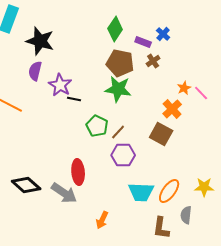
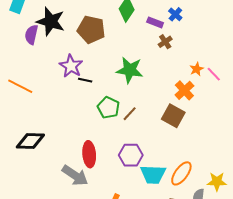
brown pentagon: (120, 63) -> (91, 30), moved
purple semicircle: (35, 71) -> (31, 35), moved
purple hexagon: (123, 155) -> (131, 155), moved
black diamond: (26, 185) -> (30, 141), moved, turned -40
yellow star: (204, 187) -> (217, 182), moved

